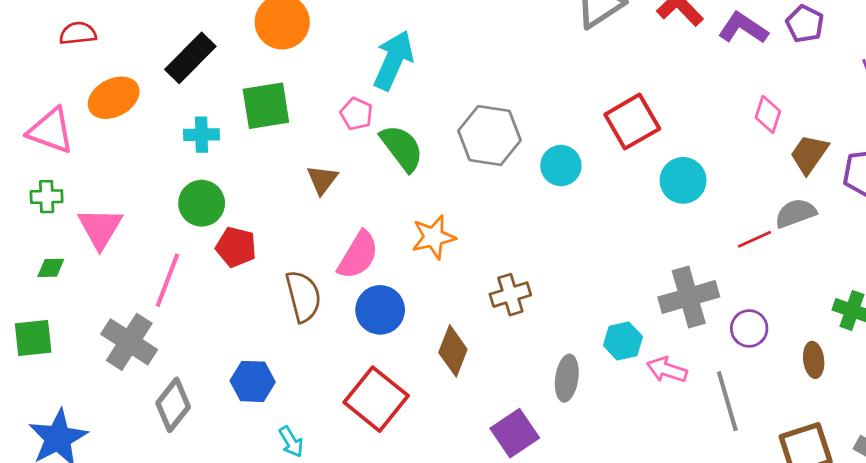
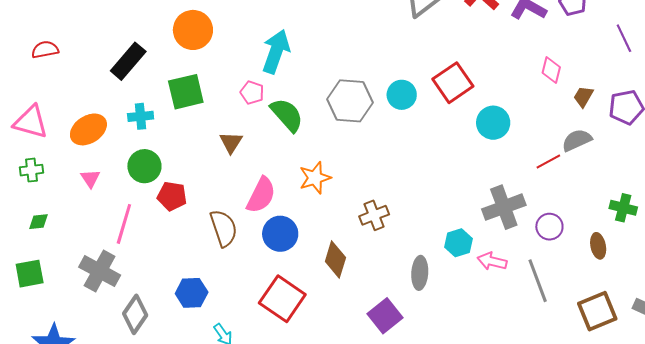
orange ellipse: (114, 98) -> (88, 129), moved
brown trapezoid: (809, 154) -> (583, 97), size x0.7
cyan circle: (561, 166) -> (402, 95), moved
pink triangle: (100, 228) -> (90, 178), moved, size x0.6

